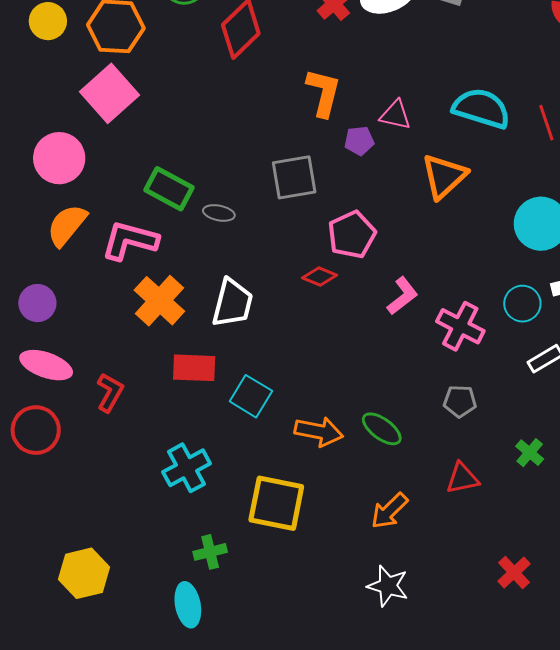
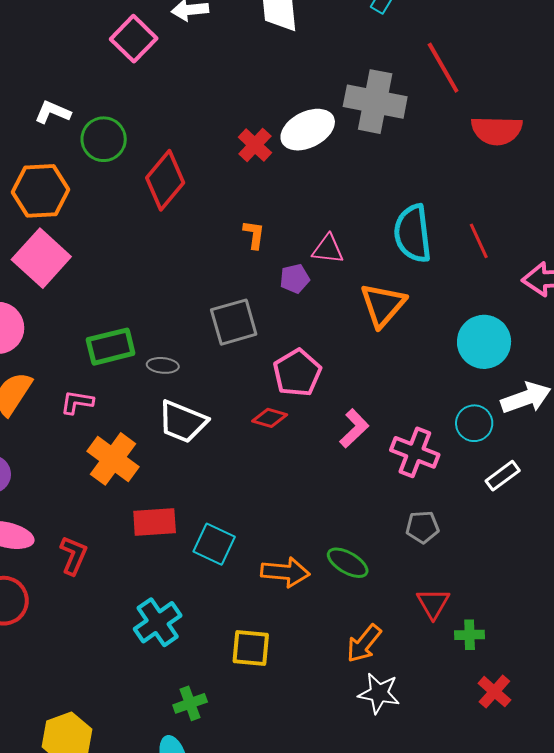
orange L-shape: (324, 93) -> (254, 235), size x0.6
cyan semicircle: (481, 108) -> (413, 233), turned -108
green rectangle: (169, 189) -> (111, 347), turned -36
pink L-shape: (130, 241) -> (77, 402), size x0.6
white trapezoid: (232, 303) -> (183, 422), moved, turned 104
green cross: (530, 453) -> (470, 635), moved, turned -36
red triangle: (463, 478) -> (433, 603), turned -42
yellow square: (276, 503) -> (251, 648), size x0.7
white star: (388, 586) -> (379, 693), moved

